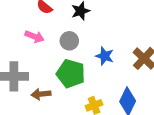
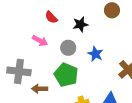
blue star: (105, 56) -> (95, 54), moved

